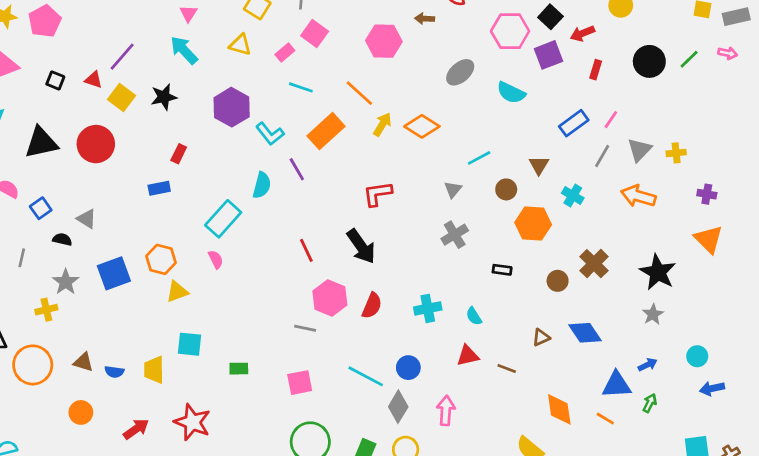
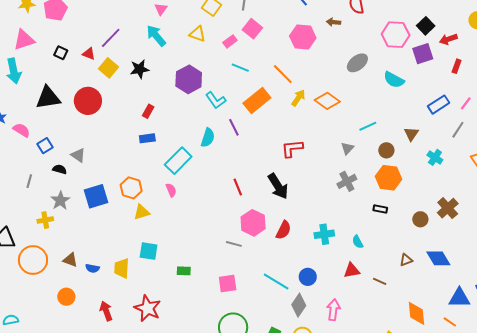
blue rectangle: (159, 188) -> (147, 138), moved
orange hexagon: (533, 224) -> (389, 178), moved
red arrow: (136, 429) -> (106, 311), turned -78

